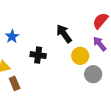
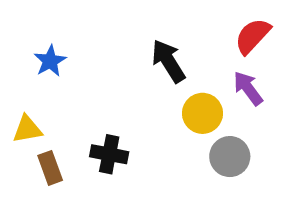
black cross: (38, 55) -> (109, 154), moved

